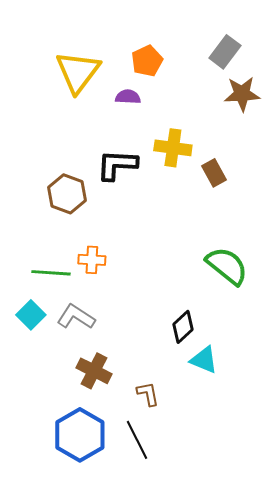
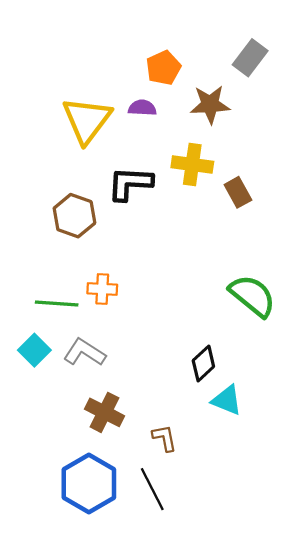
yellow triangle: (78, 72) -> (87, 120), moved
brown star: (242, 94) -> (210, 104), moved

